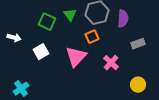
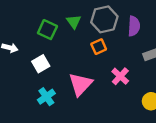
pink triangle: (76, 57) -> (80, 84), moved
cyan cross: (21, 89) -> (46, 97), moved

